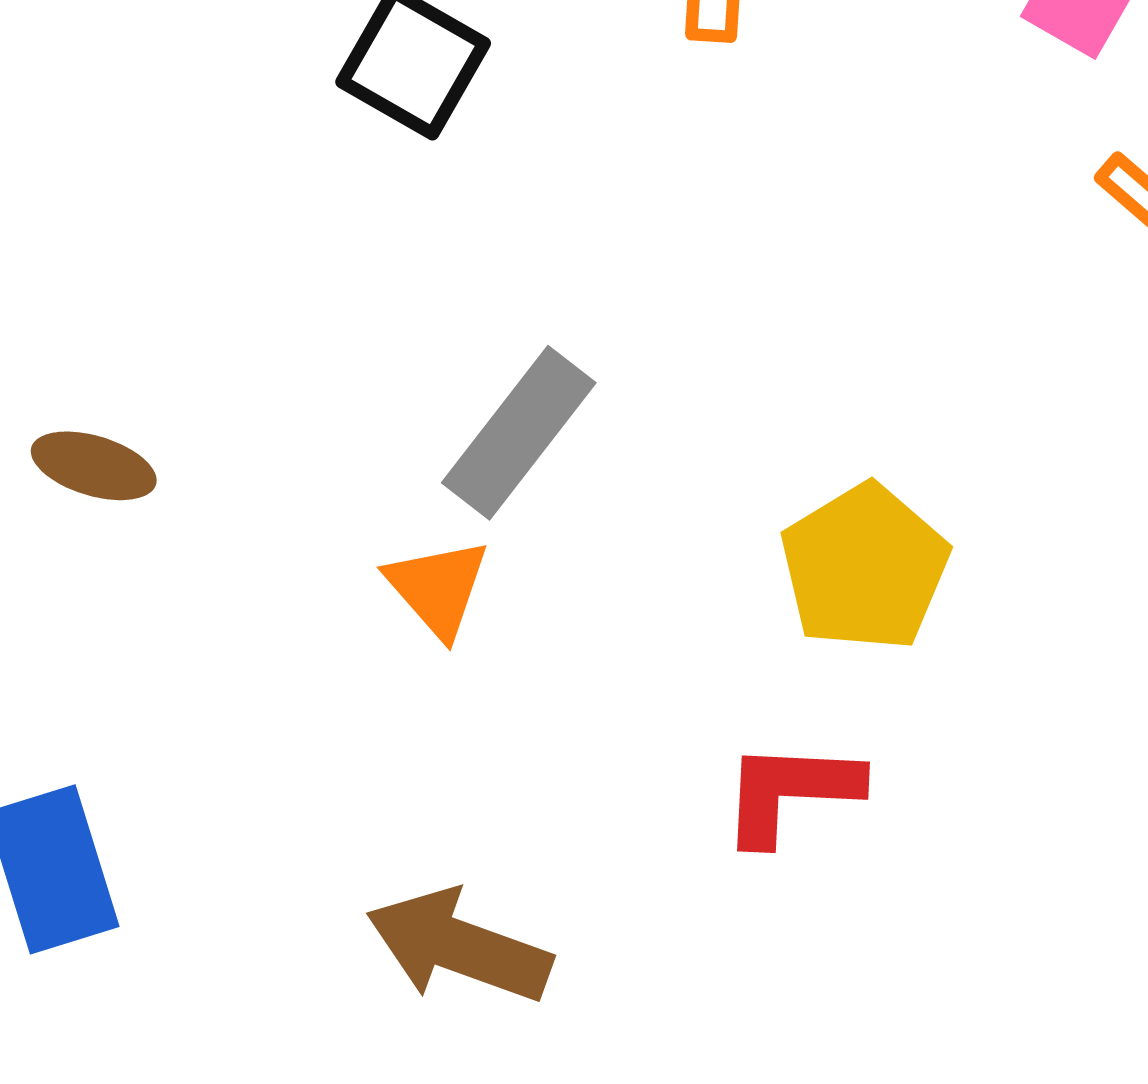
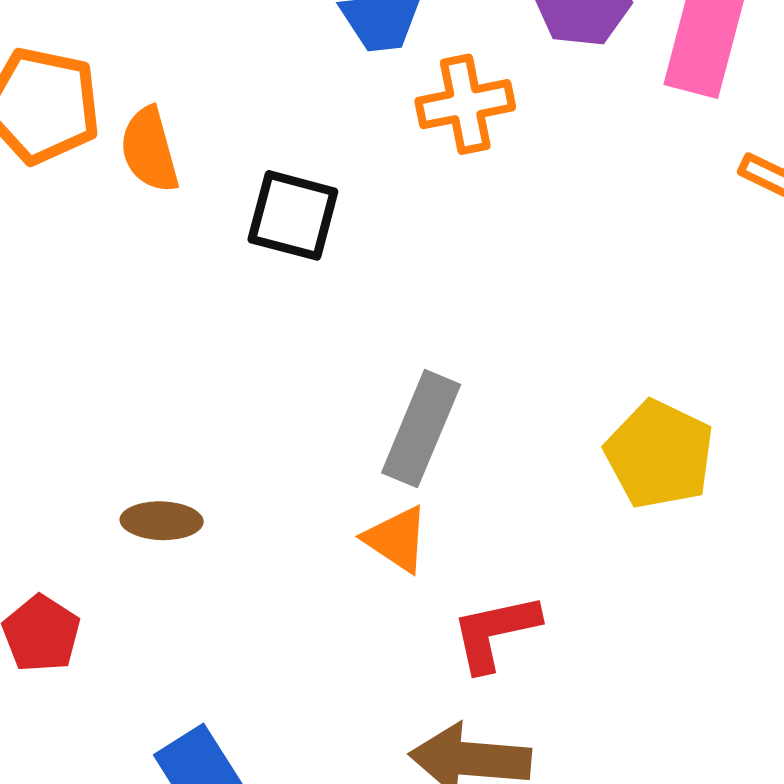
red L-shape: (790, 792) -> (495, 632), moved

